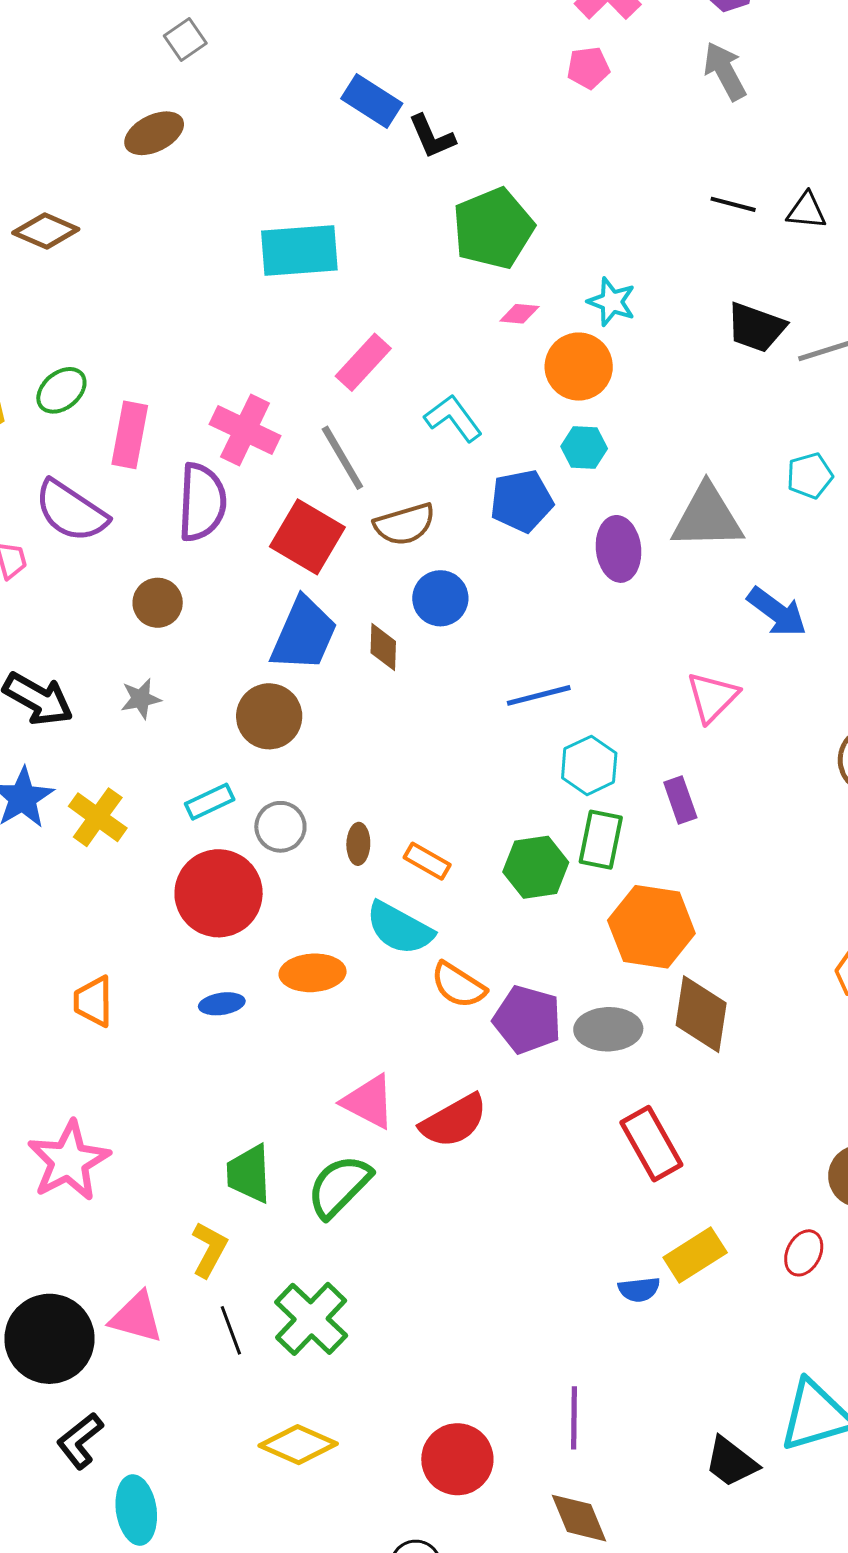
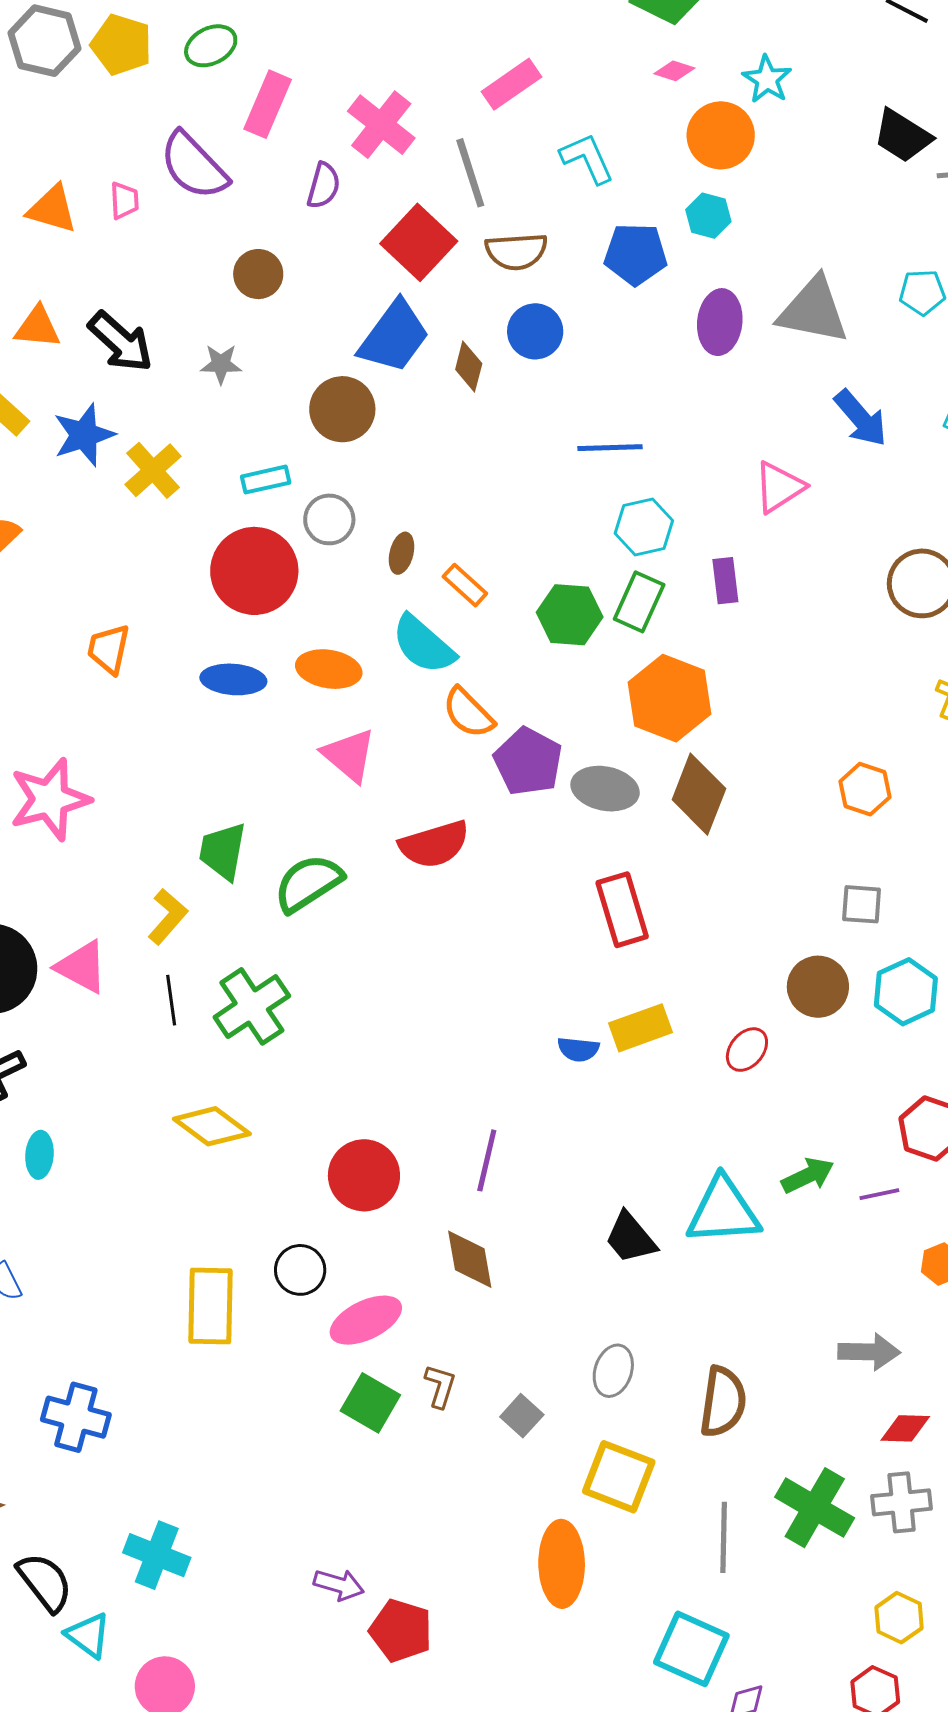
purple semicircle: (202, 502) -> (324, 186), size x0.6
blue ellipse: (222, 1004) -> (233, 679), size x1.4
pink triangle: (369, 1102) -> (349, 755), moved
cyan ellipse: (136, 1510) -> (39, 1155), size x0.7

